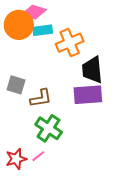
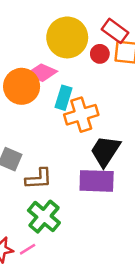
cyan rectangle: (43, 30) -> (64, 98), moved, turned -72
black trapezoid: (92, 70) -> (105, 151), turned 32

